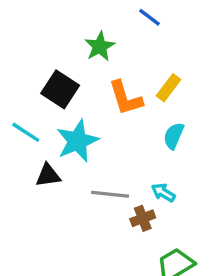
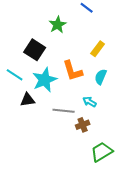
orange L-shape: (125, 98) -> (73, 71), moved
cyan arrow: (163, 193) -> (90, 102), moved

